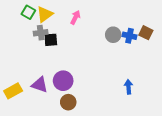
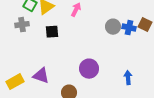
gray cross: (41, 33) -> (22, 25), moved
purple circle: (63, 81) -> (89, 69), moved

